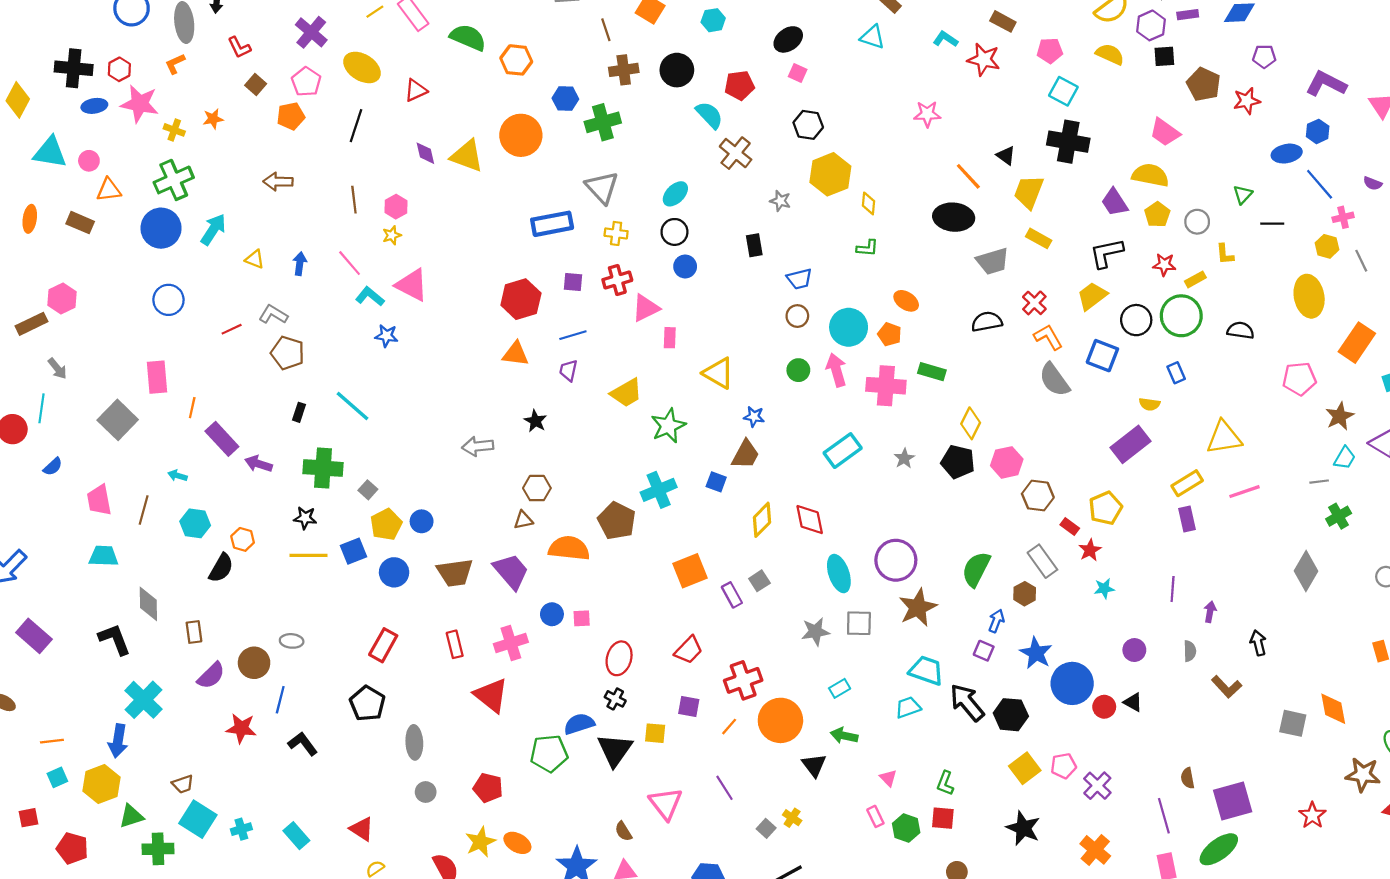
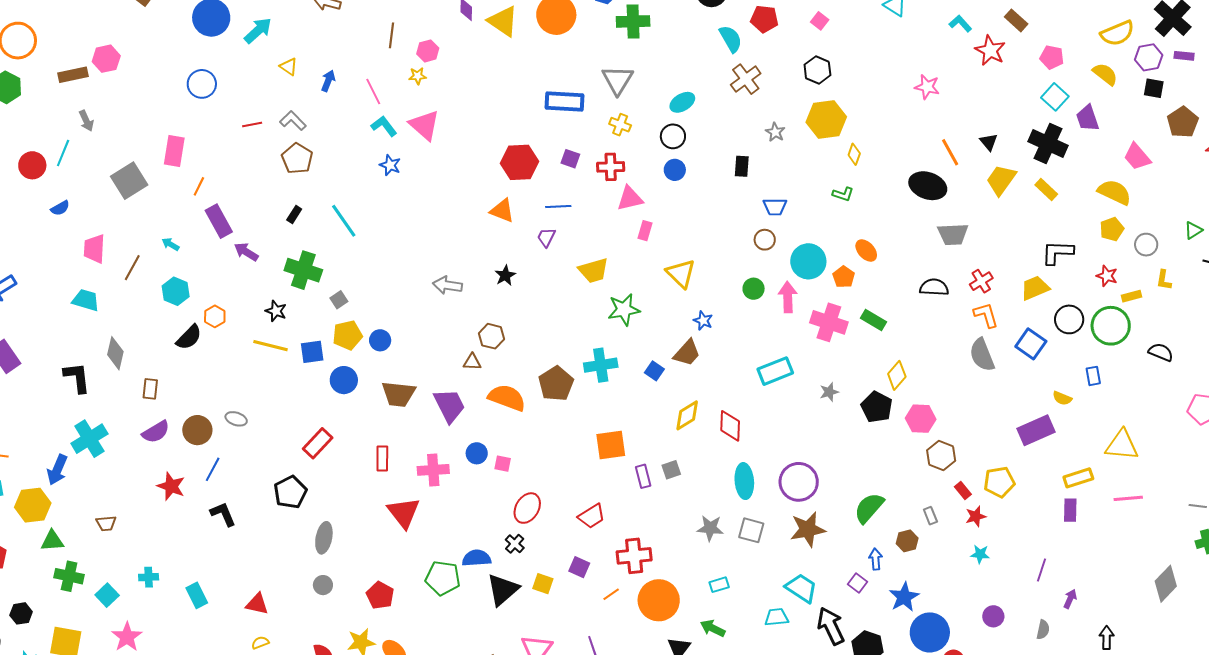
purple trapezoid: (1115, 202) -> (1088, 118), moved
yellow rectangle: (1039, 238) -> (1046, 190), moved
gray rectangle: (1042, 561) -> (930, 516), size x0.6
blue arrow: (996, 621) -> (876, 559), turned -40
cyan square: (198, 819) -> (107, 595), moved, size x0.7
red triangle: (362, 829) -> (257, 604), turned -35

